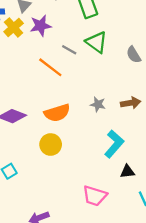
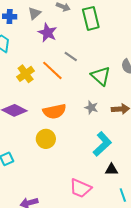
purple star: (41, 26) -> (47, 33), turned 30
yellow cross: (14, 27) -> (26, 74), moved
green triangle: (96, 42) -> (101, 76), moved

